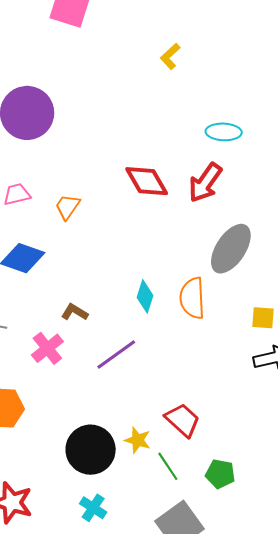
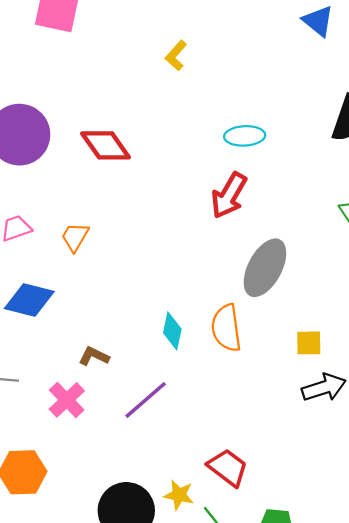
red diamond: (147, 181) -> (106, 145), moved

